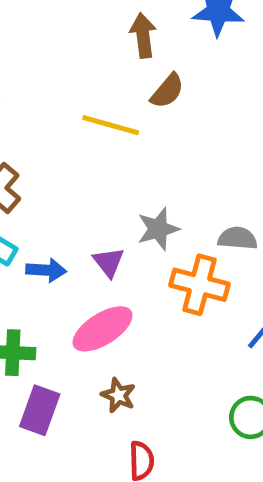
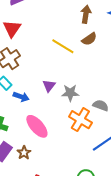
purple triangle: (109, 262) -> (49, 86), moved
pink ellipse: (103, 329) -> (37, 126), turned 65
brown star: (118, 395) -> (24, 153), moved

